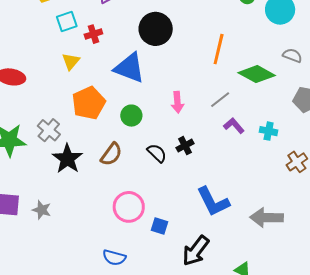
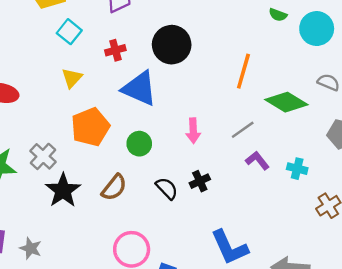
cyan square: (67, 22) -> (69, 32), turned -35
red cross: (93, 34) -> (115, 50), moved

